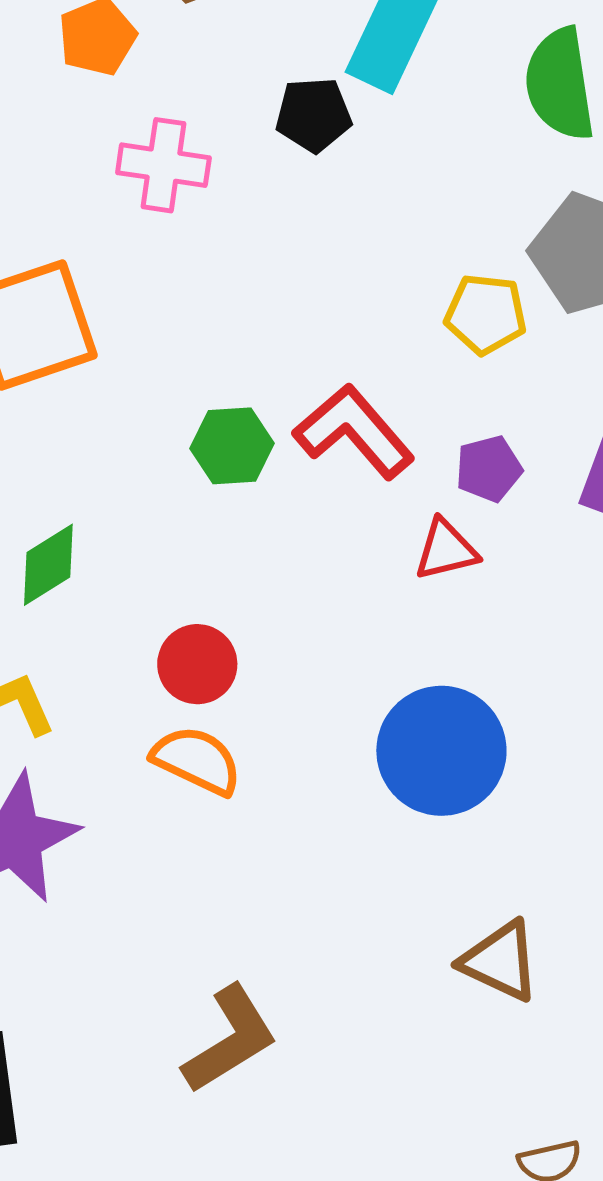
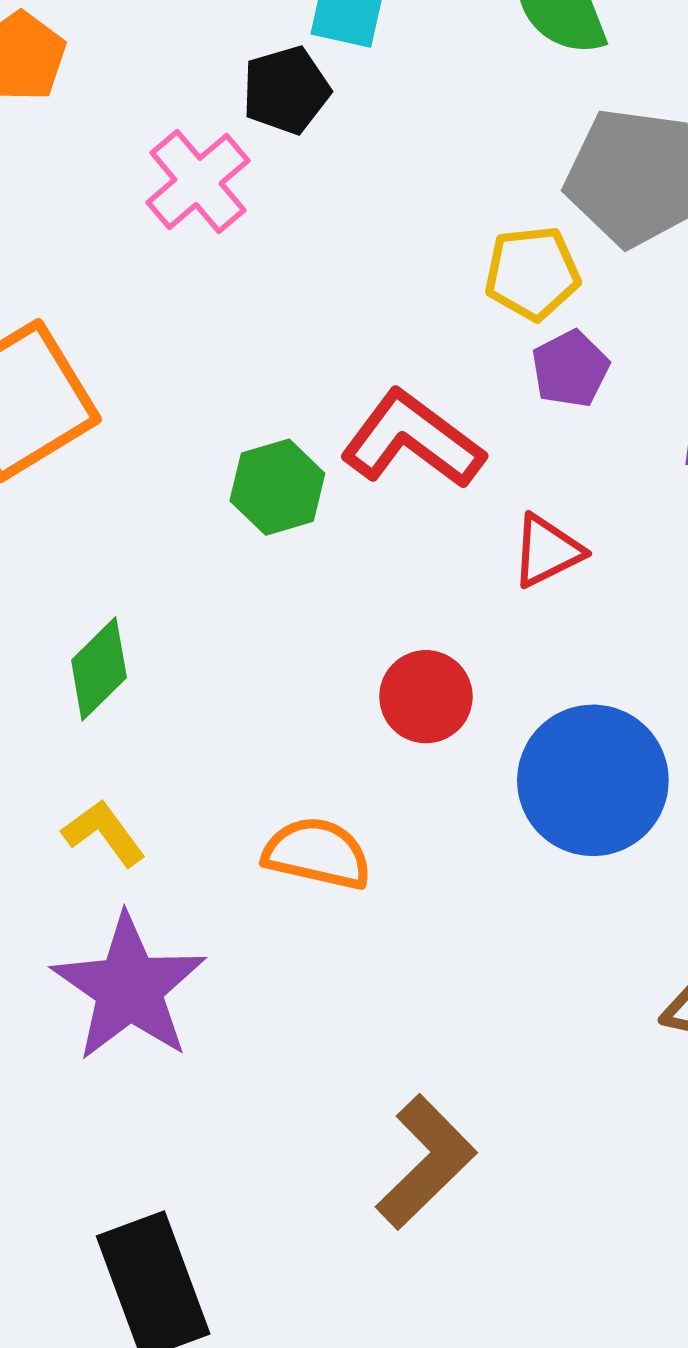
pink cross: (163, 165) -> (198, 181), moved, turned -36
purple pentagon: (489, 469) -> (570, 369), moved
red circle: (197, 664) -> (426, 697), moved

